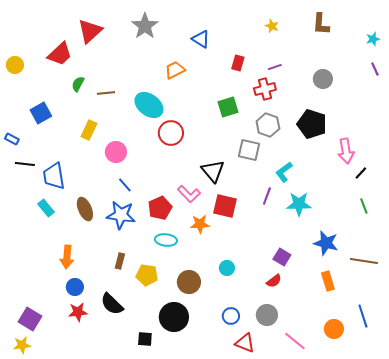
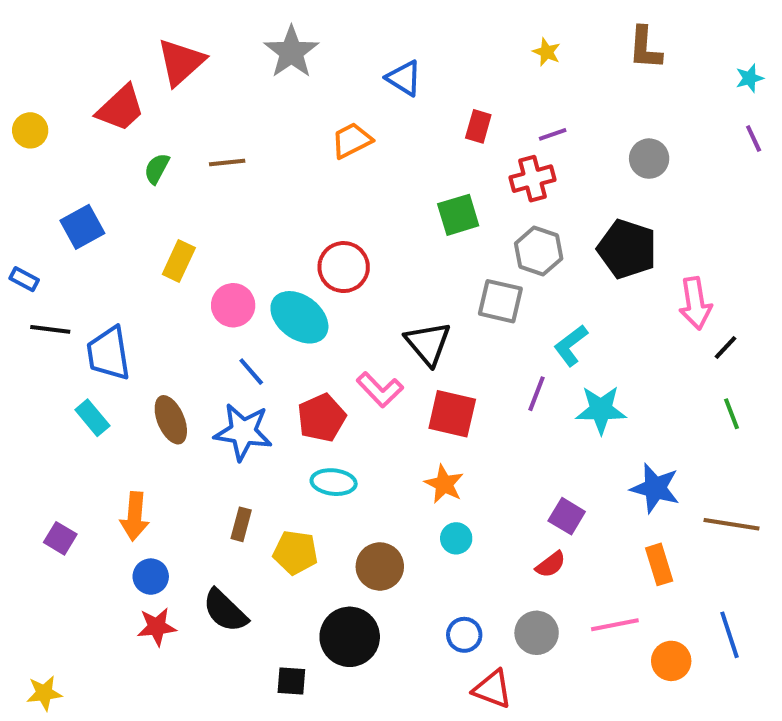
brown line: (106, 93) -> (227, 163), moved
cyan ellipse: (149, 105) -> (299, 317), moved
orange star: (200, 224) -> (444, 484), moved, turned 30
purple square: (30, 319) -> (60, 538), moved, size x0.7
pink line: (295, 341) -> (615, 625), moved, turned -50

